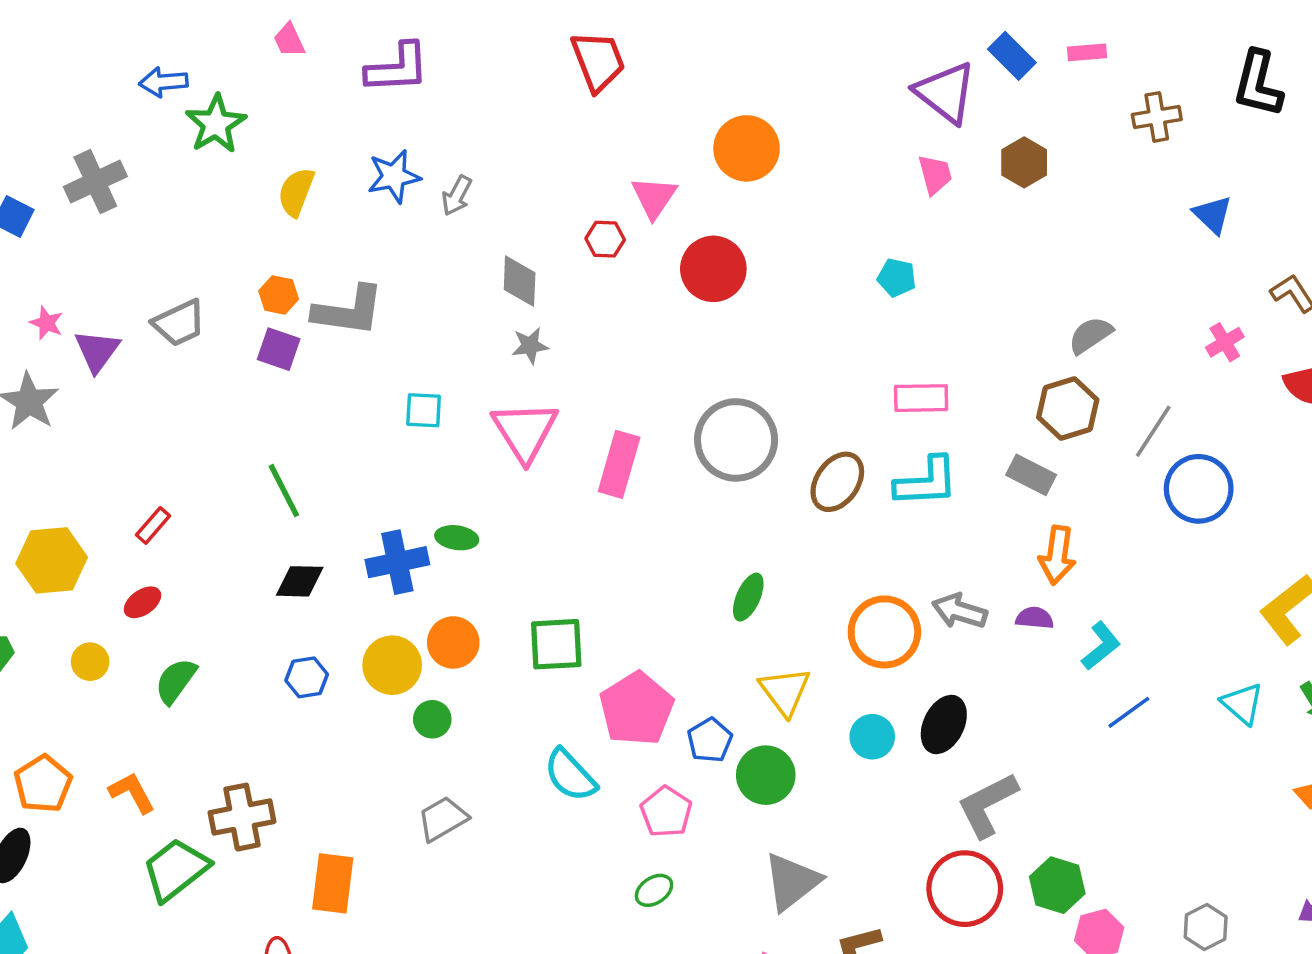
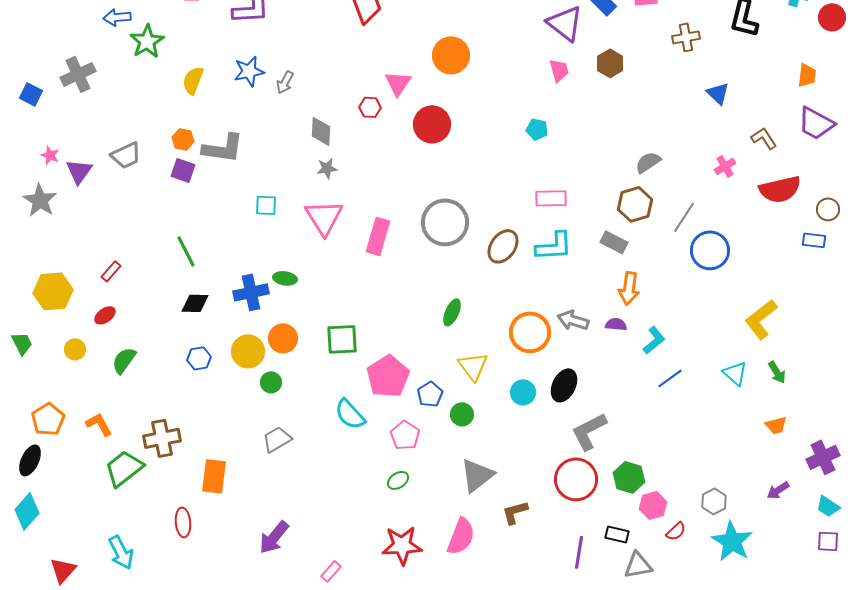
green circle: (766, 775) -> (462, 414), size x0.7

